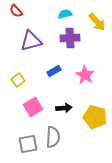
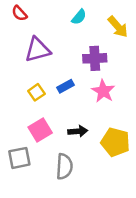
cyan semicircle: (65, 14) -> (79, 17), turned 144
purple cross: (70, 38) -> (95, 58), moved
yellow square: (18, 80) -> (36, 92), moved
gray square: (28, 144) -> (19, 158), moved

